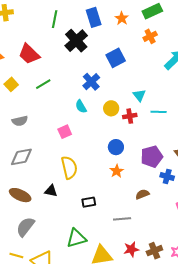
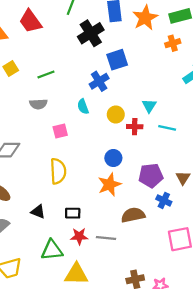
orange star: (122, 18) -> (145, 18), size x1.6
red trapezoid: (29, 54) -> (30, 21), moved
blue square: (116, 58) -> (117, 60), moved
gray semicircle: (20, 121) -> (38, 104), moved
orange star: (117, 171) -> (109, 185), size x1.5
black triangle: (51, 191) -> (38, 212), moved
brown semicircle: (142, 194) -> (133, 215), size x1.5
red star: (131, 249) -> (79, 236), moved

